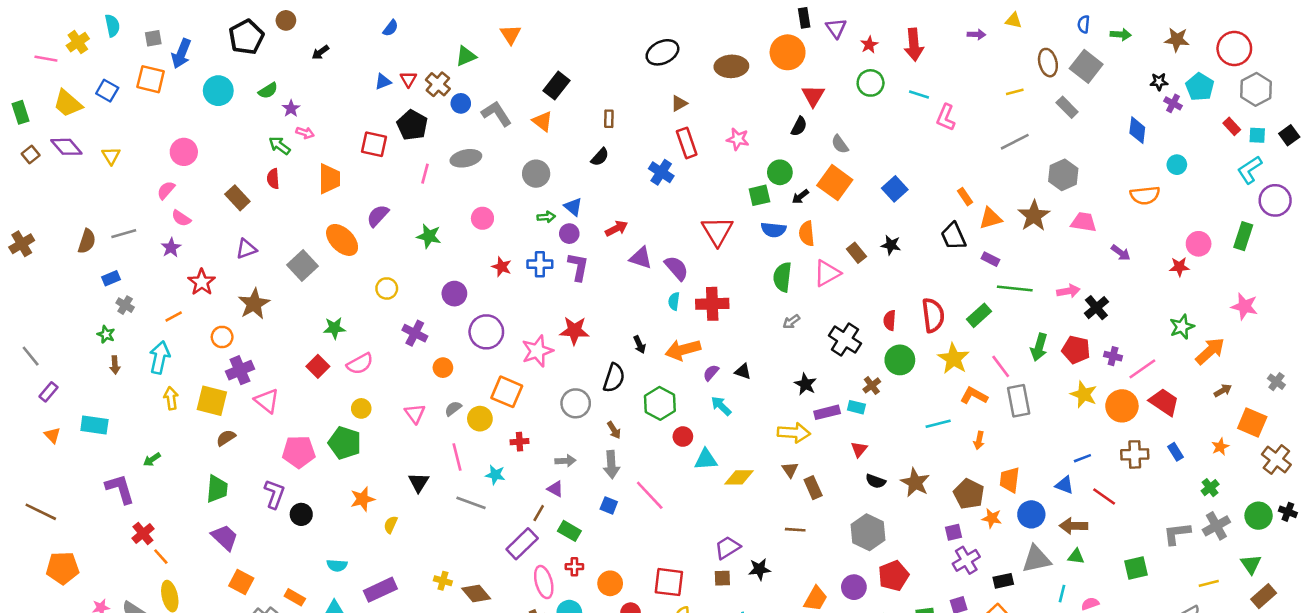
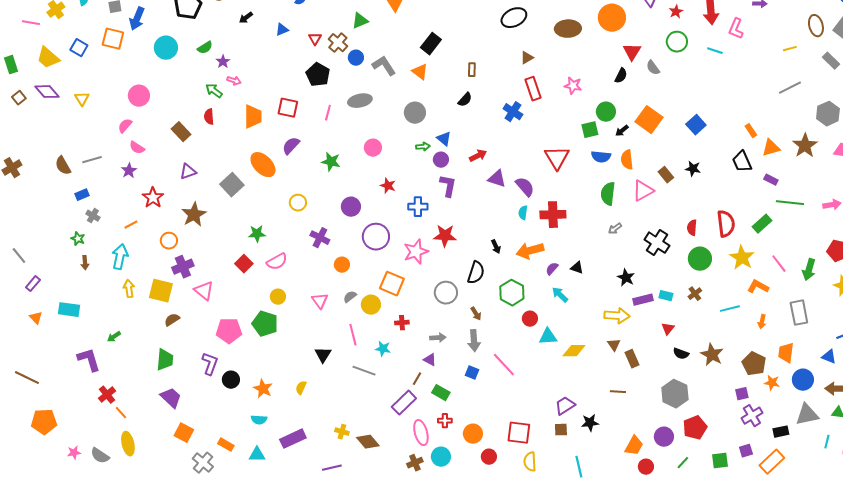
blue triangle: (383, 82) -> (282, 30), moved
pink L-shape: (946, 117) -> (736, 29), moved
red square: (374, 144) -> (288, 108), moved
gray semicircle: (840, 144) -> (653, 68), moved
brown semicircle: (87, 241) -> (63, 166), turned 132
blue cross: (540, 264) -> (418, 207), moved
green arrow: (1039, 347) -> (809, 270), moved
brown cross: (872, 385) -> (695, 294), moved
gray rectangle: (1019, 401) -> (799, 313), moved
orange star: (362, 499) -> (263, 389), moved, turned -30

